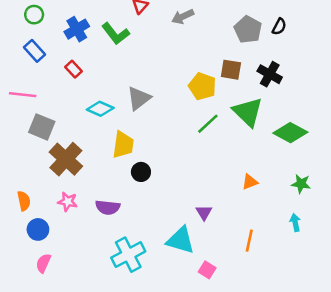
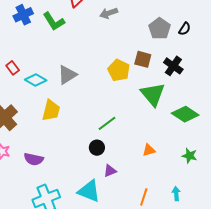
red rectangle: (73, 69) -> (13, 68), moved
green line: (208, 124) -> (107, 123), moved
black circle: (141, 172) -> (97, 148), moved
purple triangle: (204, 212) -> (110, 171), turned 32
cyan arrow: (295, 223) -> (176, 194), moved

